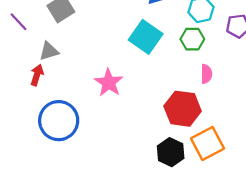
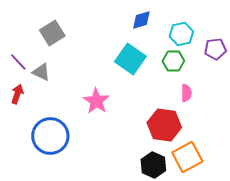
purple line: (18, 22) -> (18, 62), moved
gray triangle: (49, 51) -> (41, 72), turned 42
red arrow: (37, 75) -> (17, 94), moved

